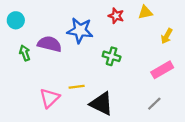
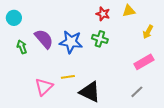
blue star: (80, 30) -> (71, 42), moved
purple semicircle: (50, 44) -> (44, 39), turned 35
green cross: (112, 56) -> (100, 39), moved

